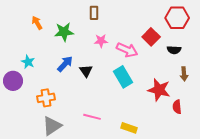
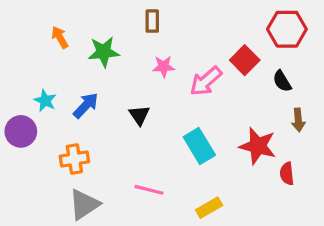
pink arrow: (127, 50) -> (206, 81), turned 115
black semicircle: (174, 50) -> (282, 81), turned 56
blue arrow: (65, 64) -> (86, 105), moved
cyan rectangle: (123, 77) -> (199, 146), moved
yellow rectangle: (129, 128) -> (209, 208), turned -49

